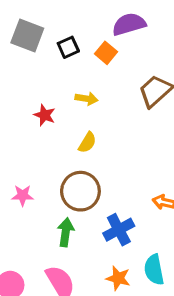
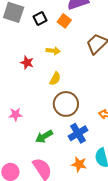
brown circle: (80, 191) -> (66, 104), moved
green arrow: (66, 232) -> (44, 137), turned -126

